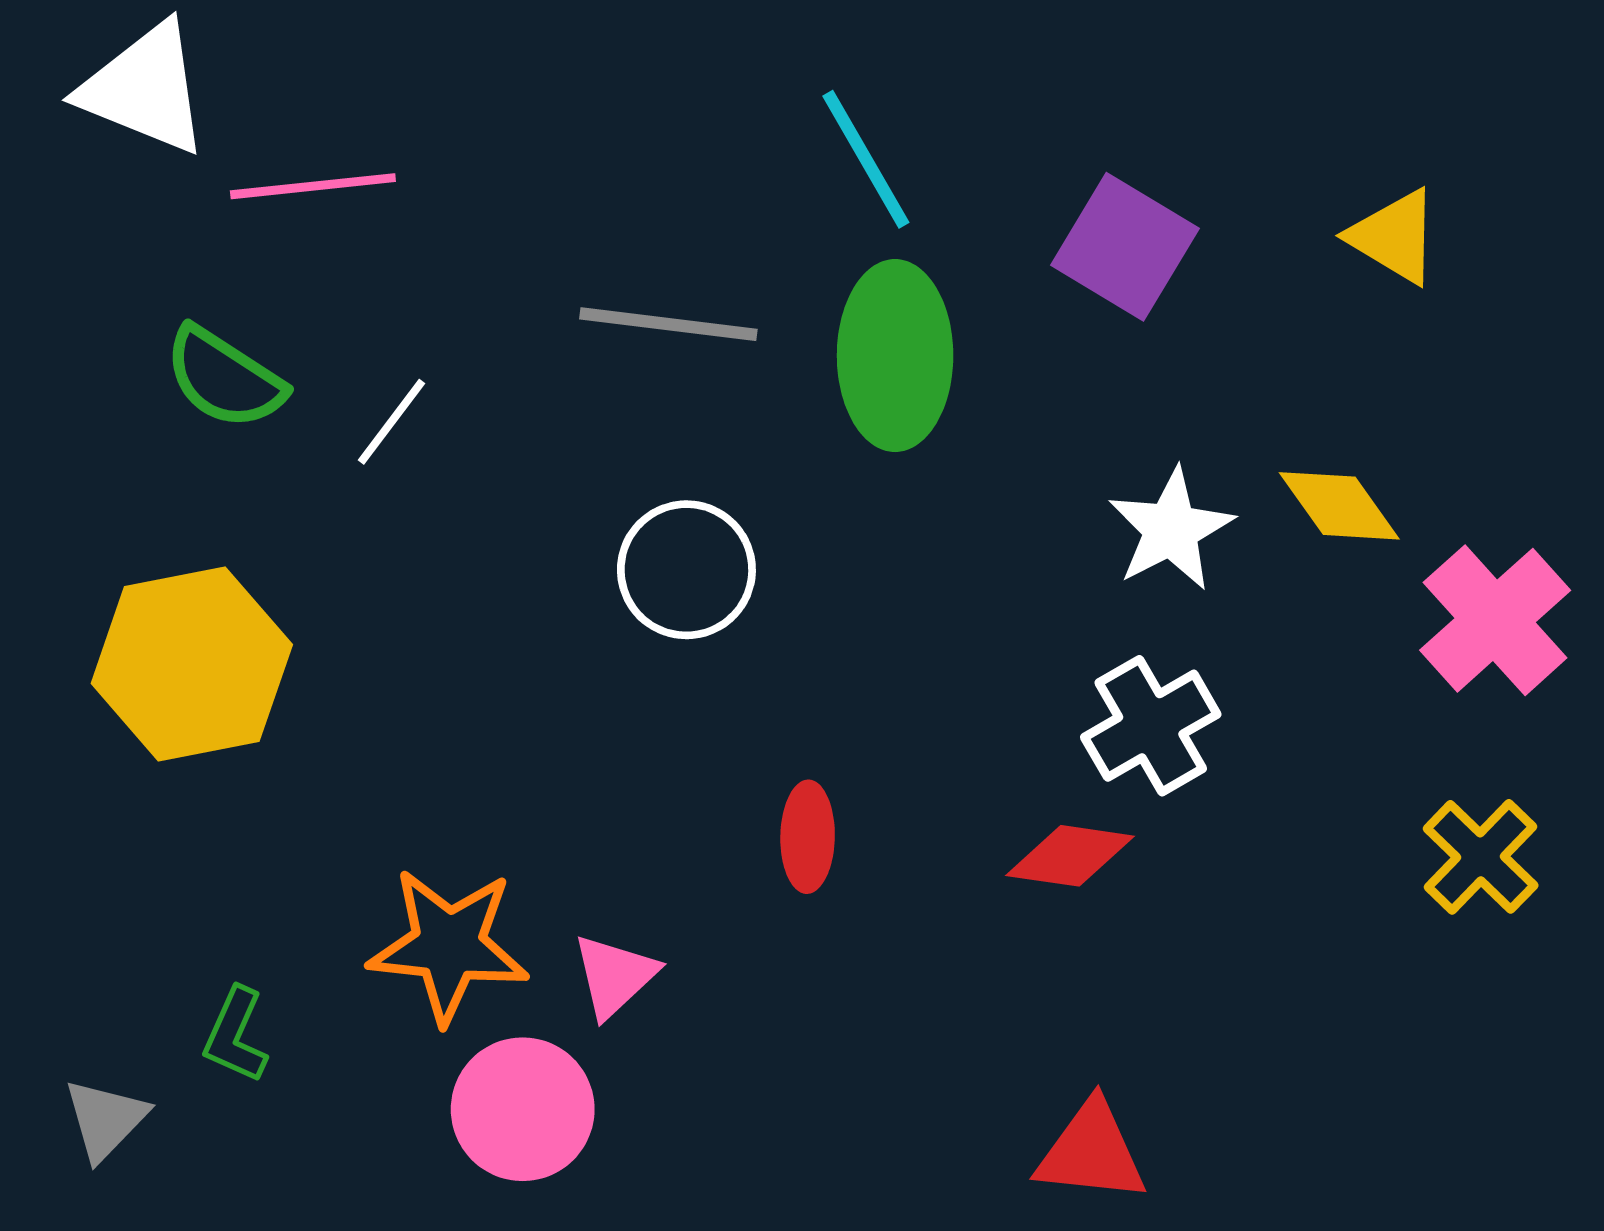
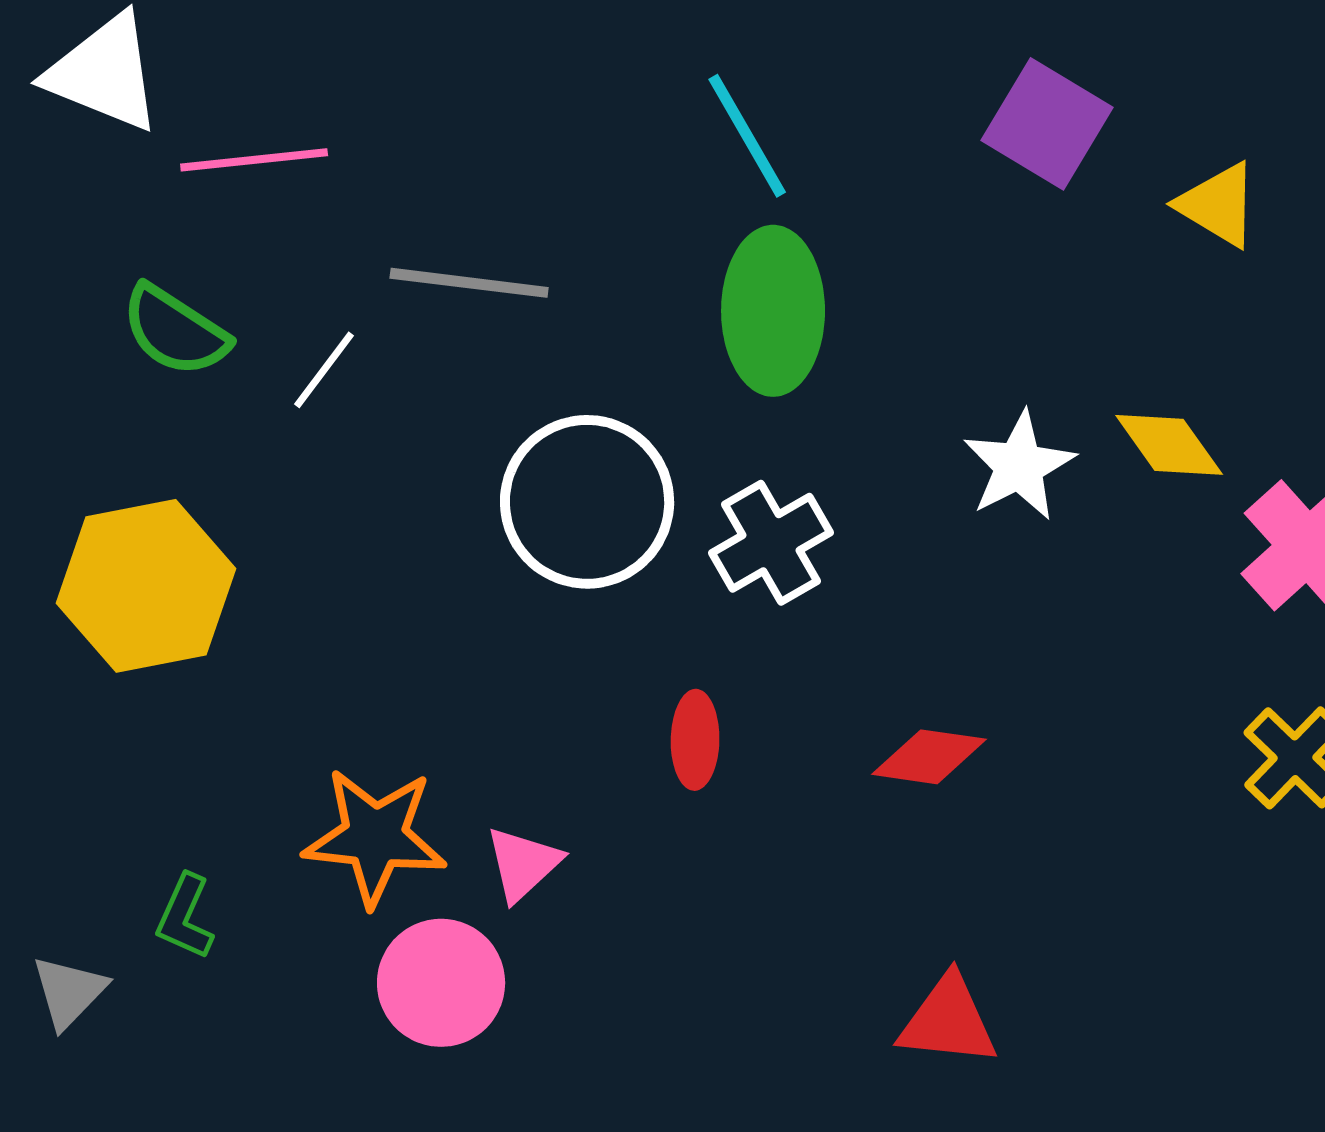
purple square: (1125, 247) -> (1047, 124), moved
gray line: (668, 324) -> (469, 283), moved
white circle: (686, 570) -> (587, 502), size x1.4
white cross: (1151, 726) -> (771, 543), moved

